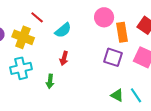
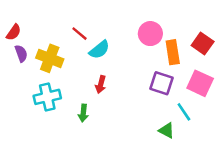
red line: (37, 17) -> (80, 34), moved
cyan line: (136, 95) -> (184, 112), moved

